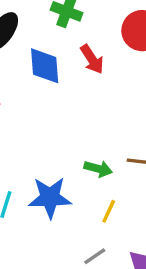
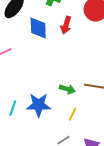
red arrow: (92, 59) -> (66, 25), turned 48

